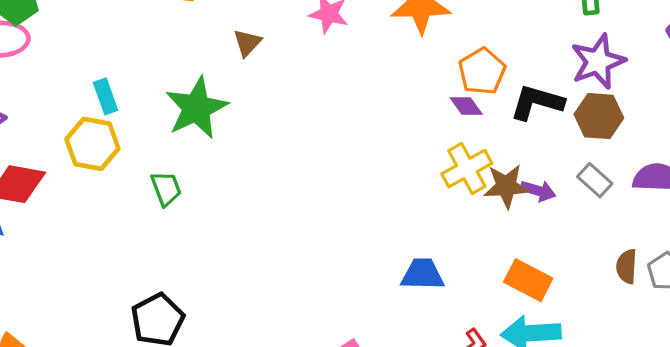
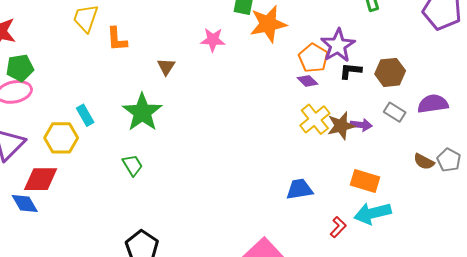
purple star: (598, 62) -> (338, 45), moved
black L-shape: (537, 102) -> (351, 71), size x0.7
yellow hexagon: (92, 144) -> (61, 138), moved
brown semicircle: (627, 266) -> (424, 162), turned -55

